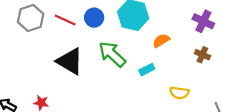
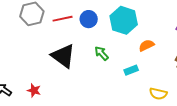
red line: (65, 20) -> (63, 19), turned -42
green arrow: (112, 54) -> (102, 53), size x0.6

